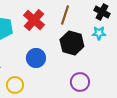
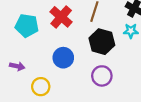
purple circle: (80, 82) -> (102, 76), moved

